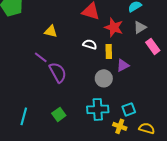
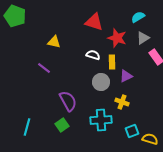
purple semicircle: (58, 72) -> (68, 101), moved
gray circle: (104, 78) -> (101, 82), moved
cyan square: (129, 109) -> (132, 131), moved
yellow cross: (120, 126) -> (122, 102), moved

